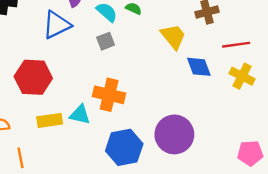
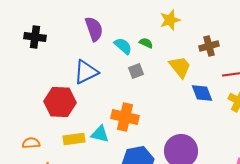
blue triangle: (57, 25) -> (86, 72), moved
gray square: (106, 41) -> (136, 71), moved

